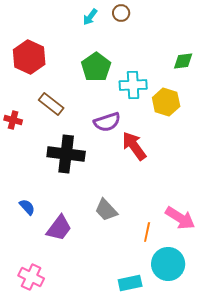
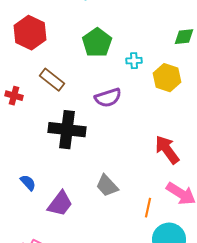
cyan cross: (133, 85) -> (134, 61), size x0.6
red arrow: (134, 146) -> (167, 150), moved

